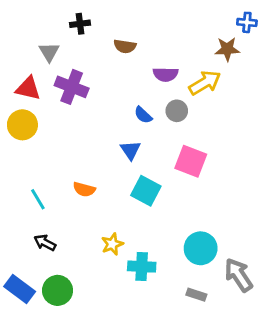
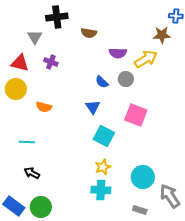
black cross: (80, 24) -> (57, 17), size x1.5
purple cross: (72, 87) -> (51, 62), size x0.6
orange semicircle: (84, 189) -> (44, 107), moved
cyan line: (38, 199) -> (27, 142), turned -56
yellow star: (112, 244) -> (103, 167), moved

